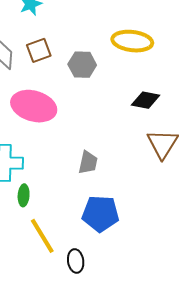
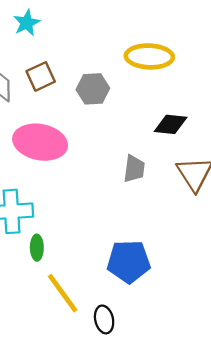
gray trapezoid: (88, 162) -> (134, 169), moved

